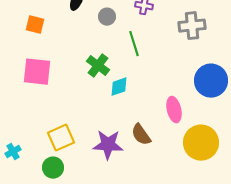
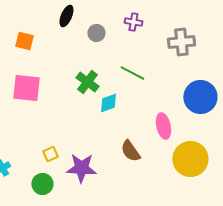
green line: (134, 44) -> (132, 73), moved, turned -45
yellow square: (61, 138) -> (50, 154), size x0.6
purple star: (108, 145) -> (81, 168), moved

